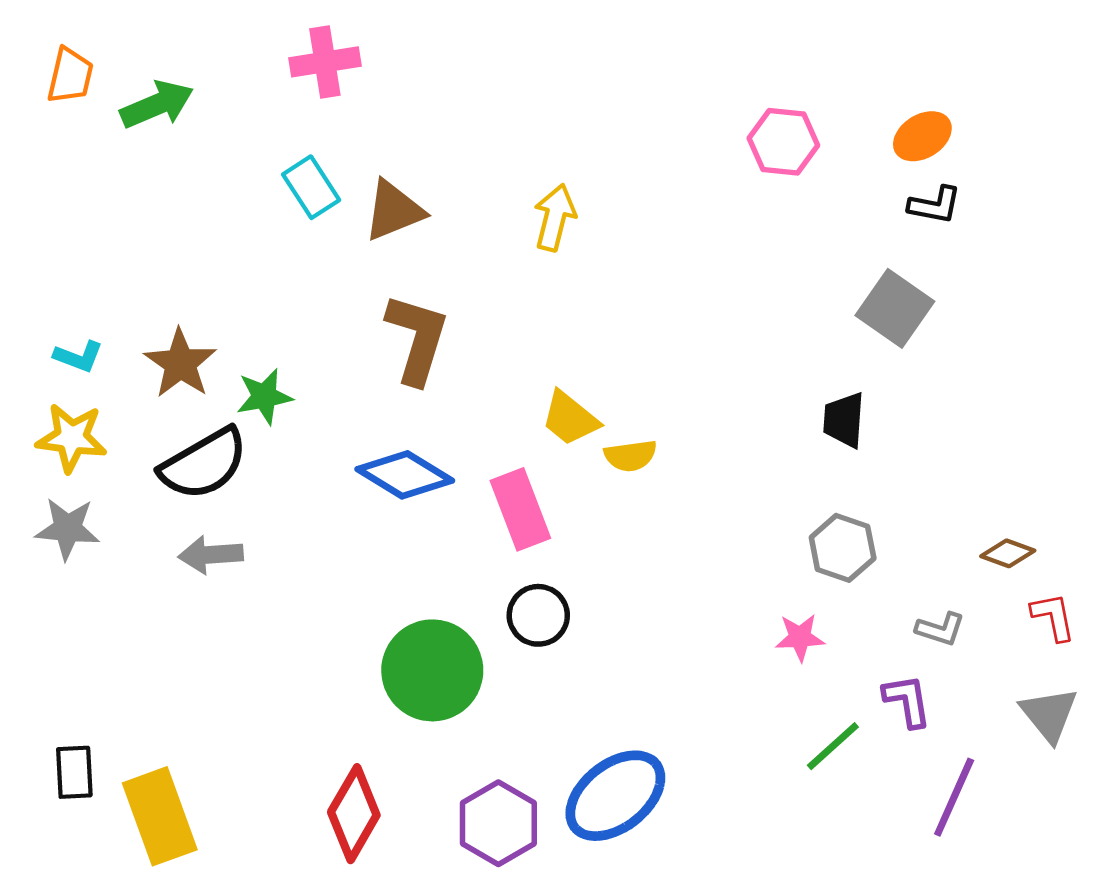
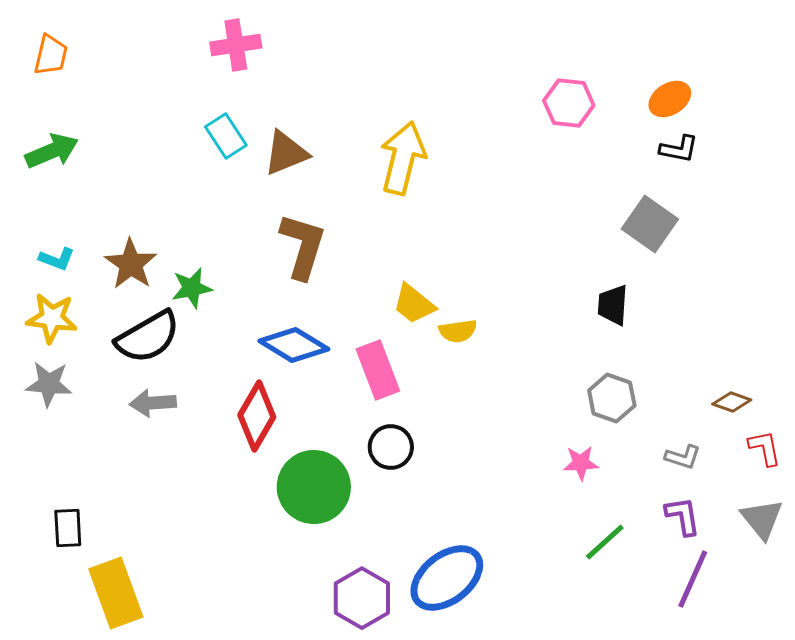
green arrow: (157, 105) -> (52, 151), moved
yellow arrow: (555, 217) -> (403, 158), size x1.5
purple L-shape: (907, 701) -> (683, 516), moved
black rectangle: (74, 772) -> (68, 528), moved
red diamond: (354, 814) -> (257, 416), moved

